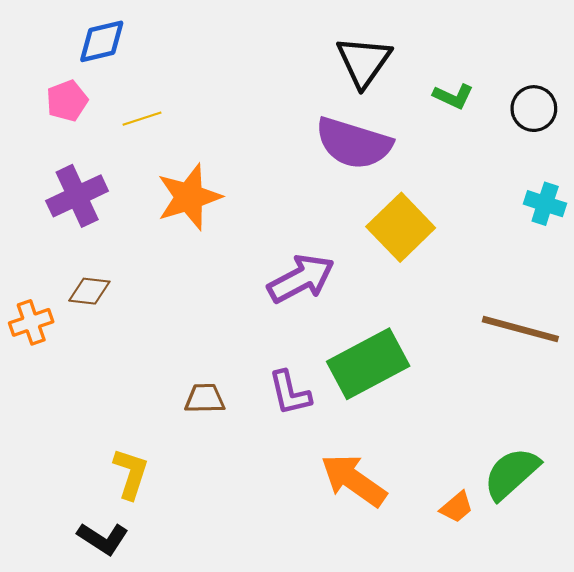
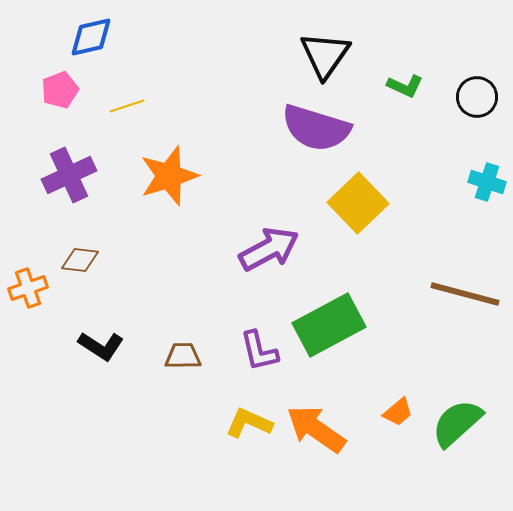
yellow L-shape: (131, 474) -> (249, 423), moved, turned -84
orange trapezoid: (457, 507) -> (398, 412), moved
black L-shape: (103, 538) -> (101, 346), moved

